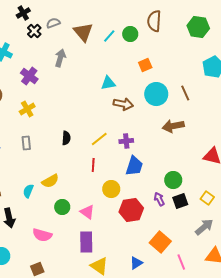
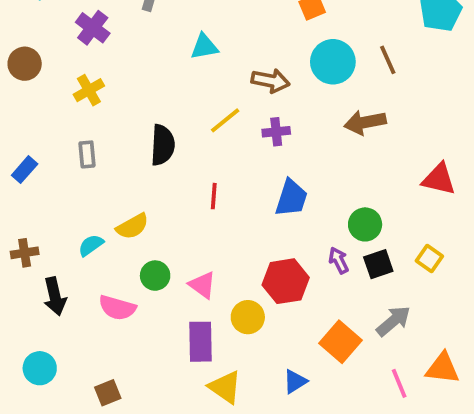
cyan triangle: (108, 83) -> (204, 47), moved
black semicircle: (66, 138) -> (163, 145), size x1.5
yellow line: (99, 139) -> (225, 120), moved
purple cross: (126, 141) -> (276, 132), moved
yellow circle: (111, 189) -> (248, 317), moved
cyan semicircle: (28, 191) -> (91, 245), turned 32
gray arrow: (204, 227) -> (393, 321), moved
pink semicircle: (42, 235) -> (117, 308), moved
pink line: (181, 262) -> (399, 383), moved

